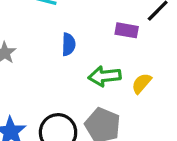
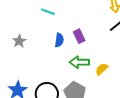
purple rectangle: (127, 30) -> (79, 36), moved, turned 48

